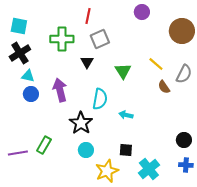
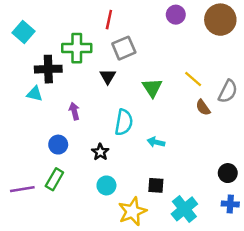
cyan square: (19, 26) -> (24, 32), turned 30
brown circle: (182, 31) -> (220, 20), moved
black cross: (20, 53) -> (48, 69), moved, turned 30
purple arrow: (60, 90) -> (74, 111), size x0.6
blue circle: (31, 94) -> (58, 145), moved
black star: (81, 123) -> (100, 152), size x0.6

